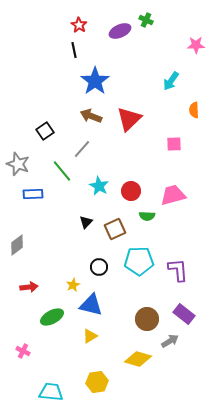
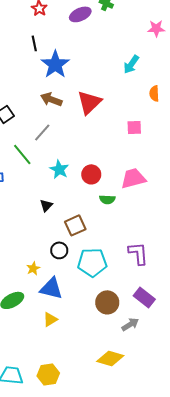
black line: (74, 50) -> (34, 43), moved
brown square: (115, 229) -> (75, 225), moved
cyan pentagon: (139, 261) -> (92, 262), moved
yellow diamond: (138, 359) -> (110, 358), moved
yellow hexagon: (97, 382) -> (48, 374), moved

